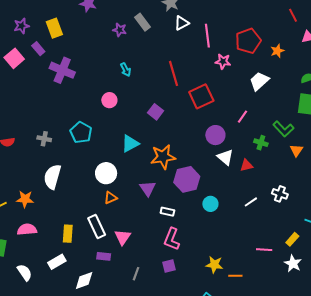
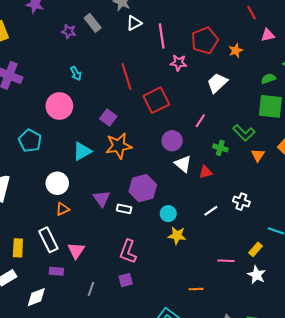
pink circle: (109, 100) -> (59, 106), size x1.6
orange star: (163, 157) -> (119, 146), moved
white rectangle: (167, 212) -> (124, 209), moved
yellow star: (214, 265) -> (177, 236), moved

